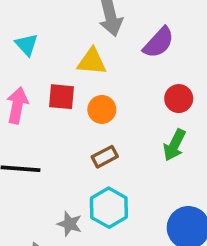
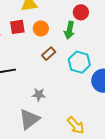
green arrow: (174, 145) -> (69, 30), moved
cyan hexagon: (109, 208) -> (79, 62), moved

